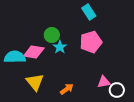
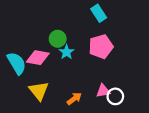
cyan semicircle: (15, 57) -> (17, 63), turned 60
pink triangle: (104, 82) -> (103, 91), moved
white circle: (117, 90) -> (115, 96), moved

